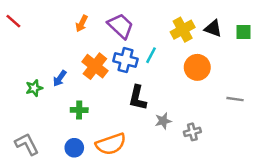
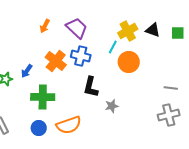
cyan line: (151, 55) -> (113, 47), moved
orange circle: (197, 67) -> (129, 62), moved
green cross: (79, 110) -> (43, 97), size x1.6
gray cross: (192, 132) -> (169, 115), moved, size x1.5

